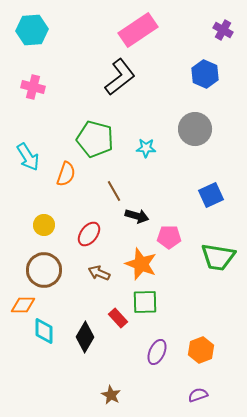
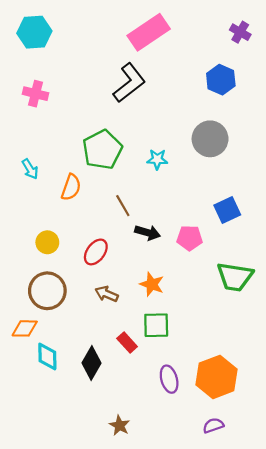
green pentagon: (95, 139) -> (102, 150), turned 30
cyan arrow: (28, 157) -> (30, 169), size x0.7
pink pentagon: (169, 237) -> (190, 238), moved
orange star: (141, 264) -> (152, 284), size x0.7
orange hexagon: (201, 350) -> (217, 377), size x1.5
purple ellipse: (157, 352) -> (169, 379), turned -40

